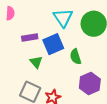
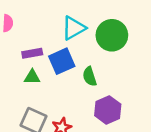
cyan triangle: (63, 18) -> (74, 28), turned 35
green triangle: (36, 62) -> (32, 77), moved, turned -48

